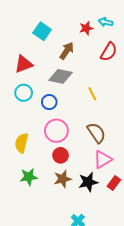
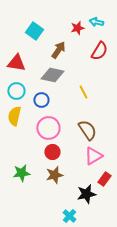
red triangle: (24, 64) -> (16, 63), turned 30
yellow semicircle: (22, 143) -> (14, 116), moved
black star: (88, 182) -> (86, 194), moved

